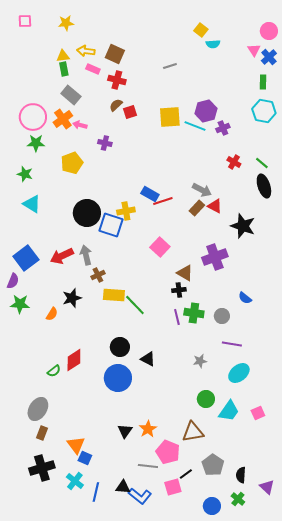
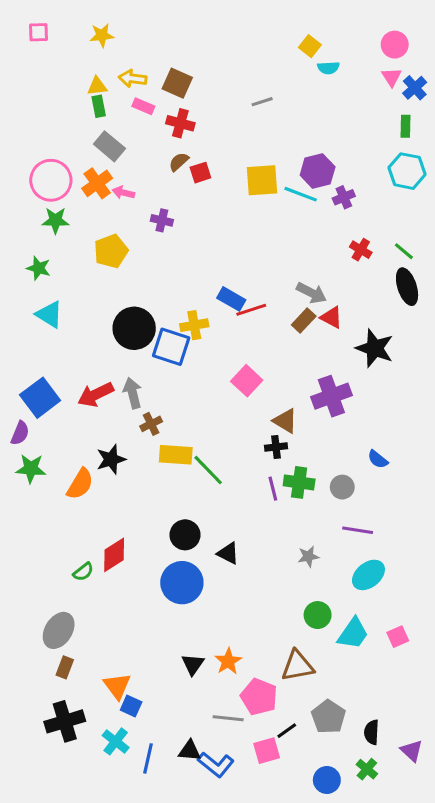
pink circle: (269, 31) -> (395, 45), moved
orange semicircle: (52, 314) -> (80, 484), size x1.5

